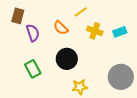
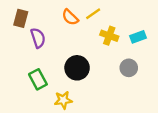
orange semicircle: (61, 28) -> (70, 17), moved
gray circle: (121, 77) -> (129, 68), moved, size x0.6
yellow star: (80, 87) -> (63, 100), moved

